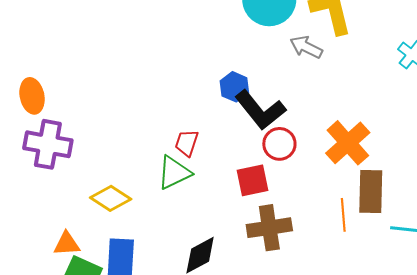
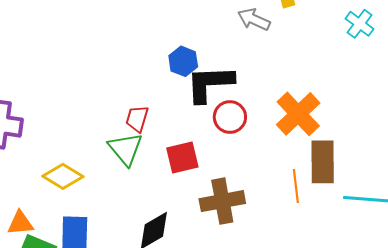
black L-shape: (260, 110) -> (210, 84), turned 128
green triangle: (174, 173) -> (125, 149), turned -42
red square: (253, 180) -> (182, 157), moved

